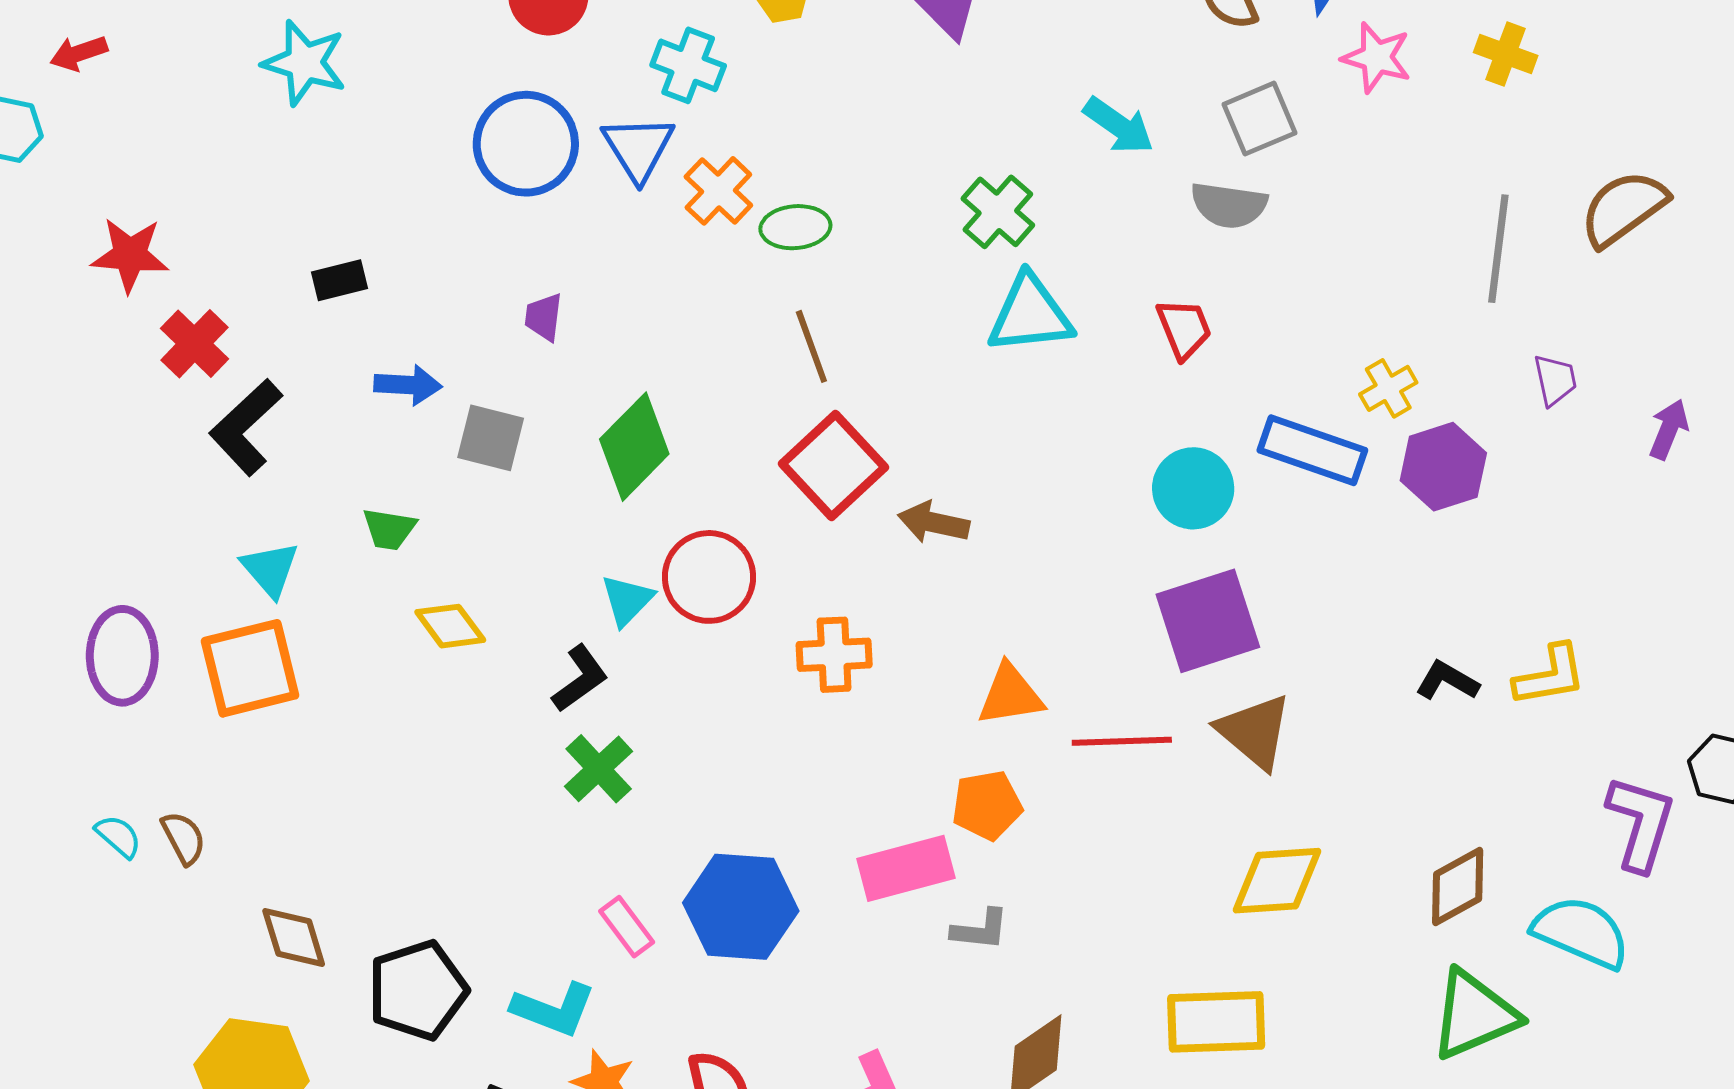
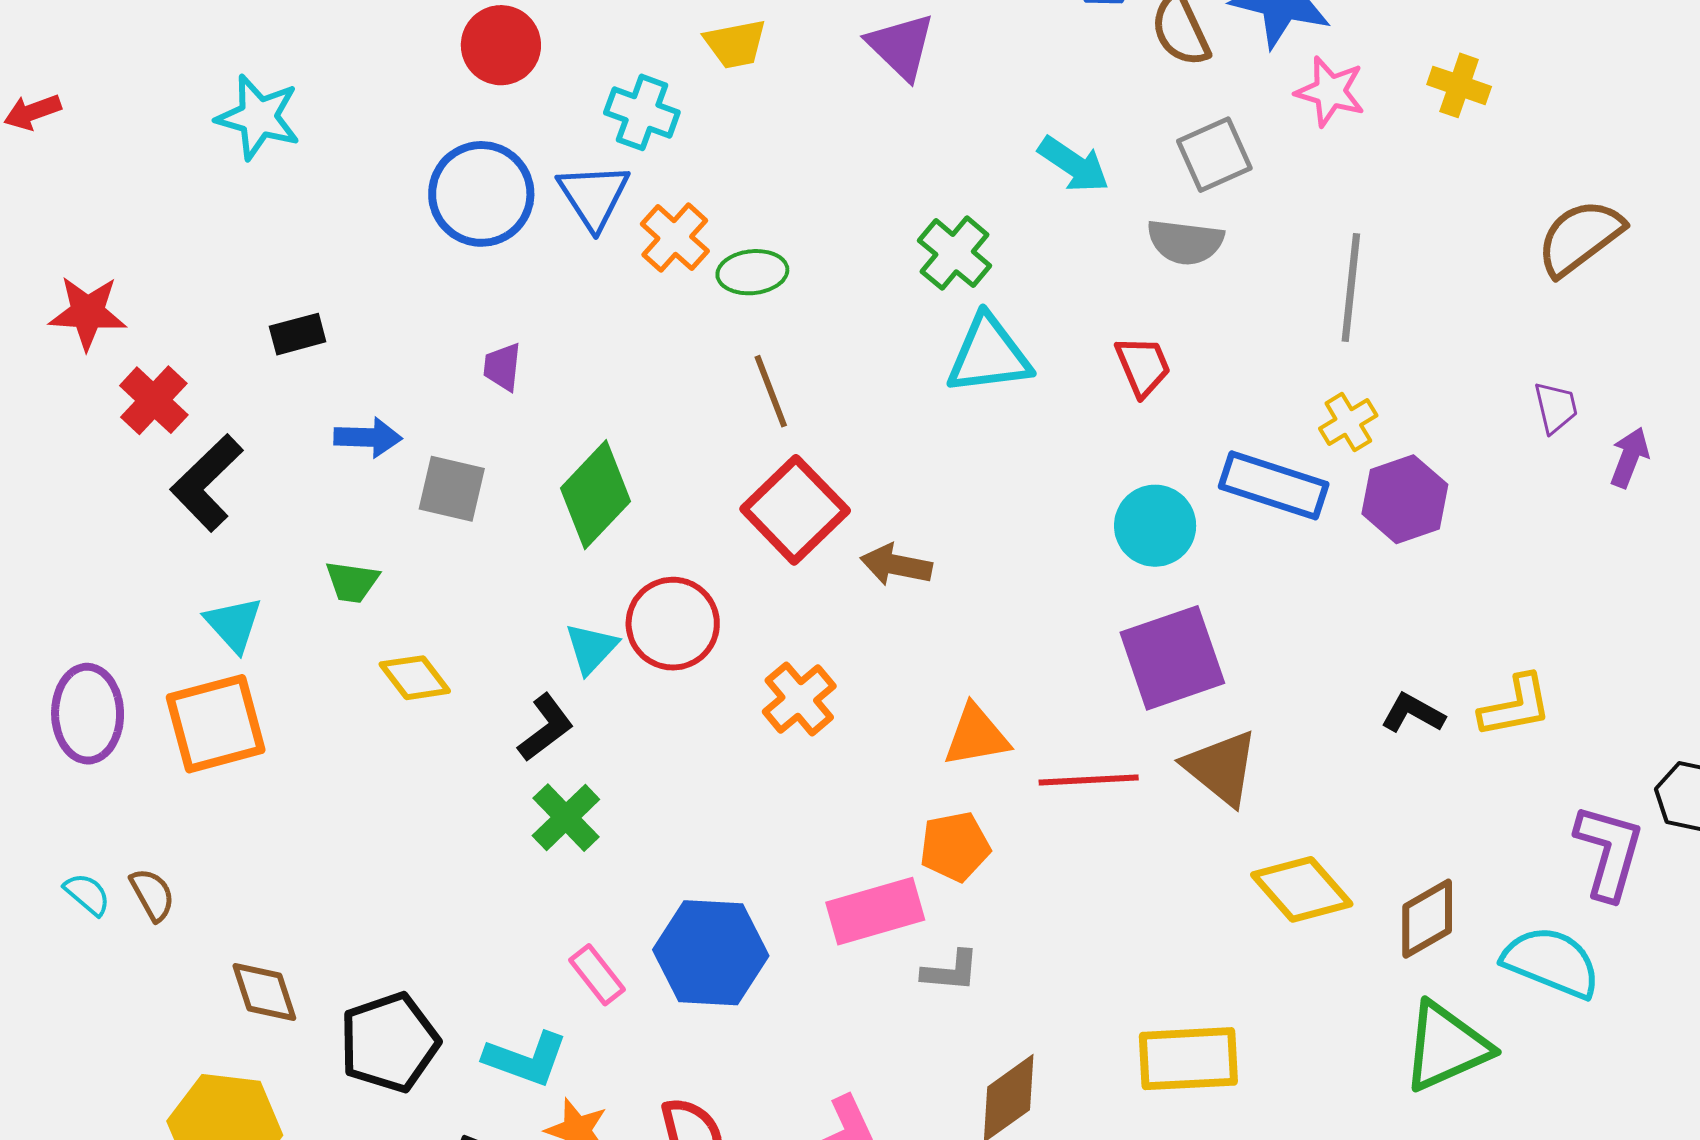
gray line: (1498, 249) -> (1351, 287), moved
purple trapezoid: (1555, 380) -> (1556, 407), moved
orange cross: (834, 655) -> (799, 699), turned -36
yellow diamond: (1277, 881) -> (1302, 889), moved, turned 54

